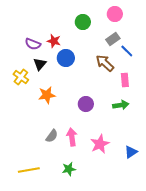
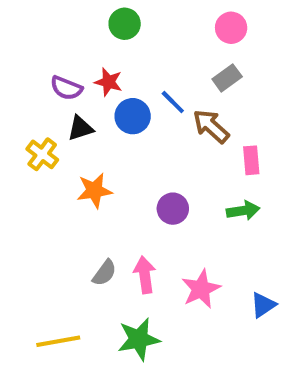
green circle: (83, 22) -> (125, 24), moved
blue line: (127, 51) -> (173, 102), moved
black triangle: (40, 64) -> (80, 128), turned 32
green star: (69, 169) -> (139, 339), size x1.5

